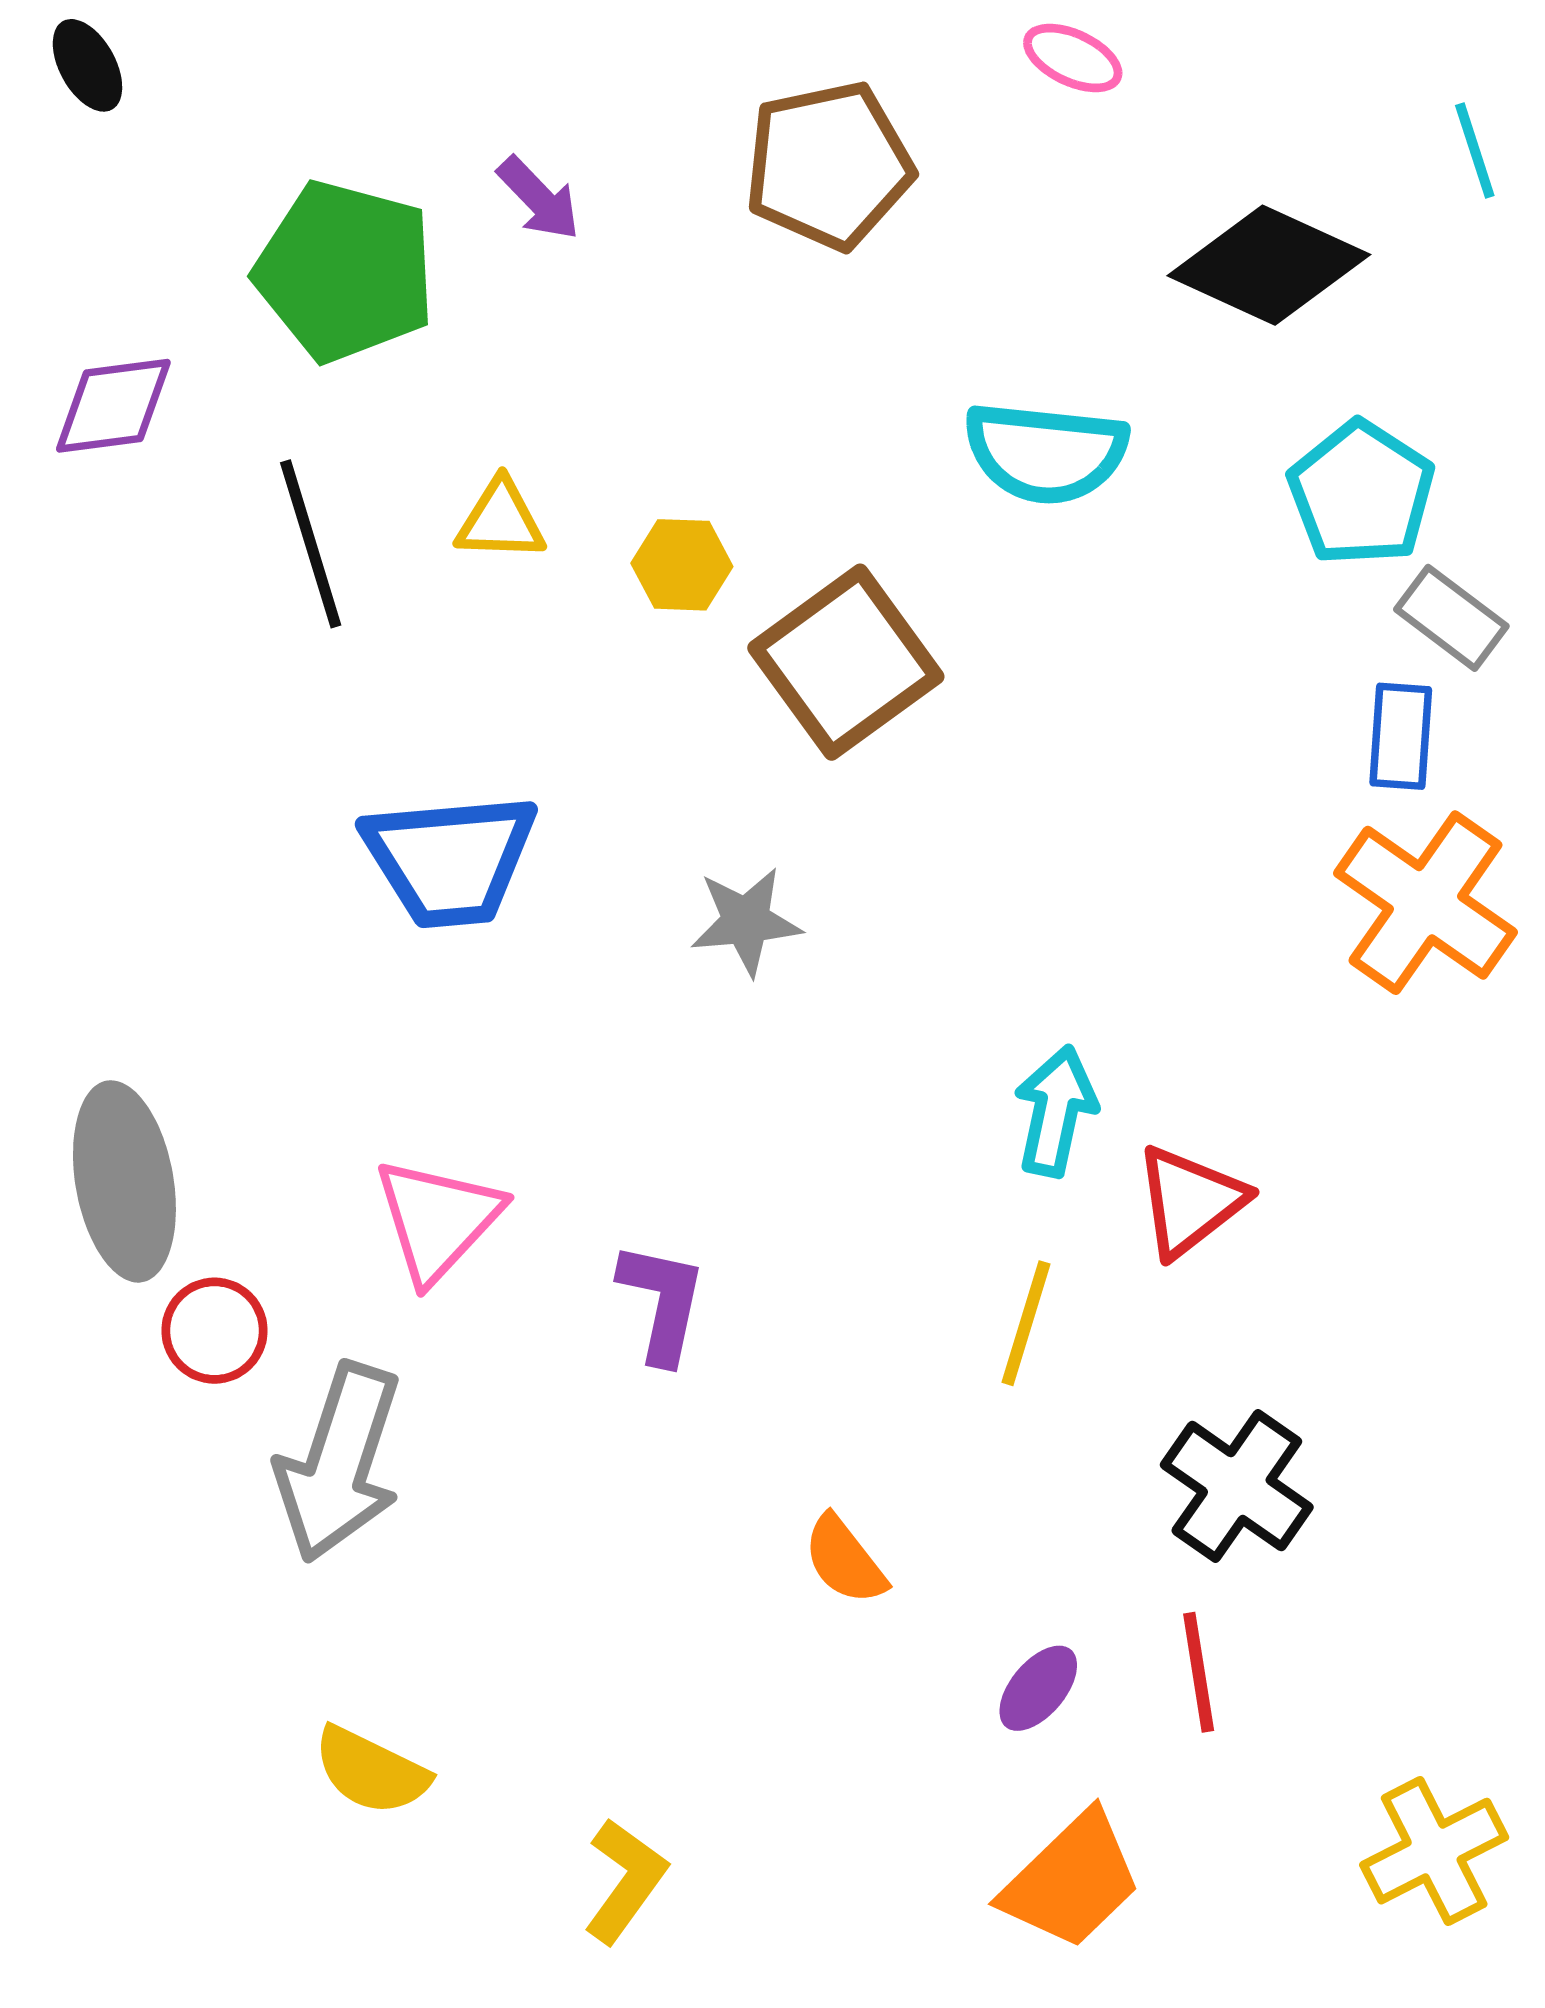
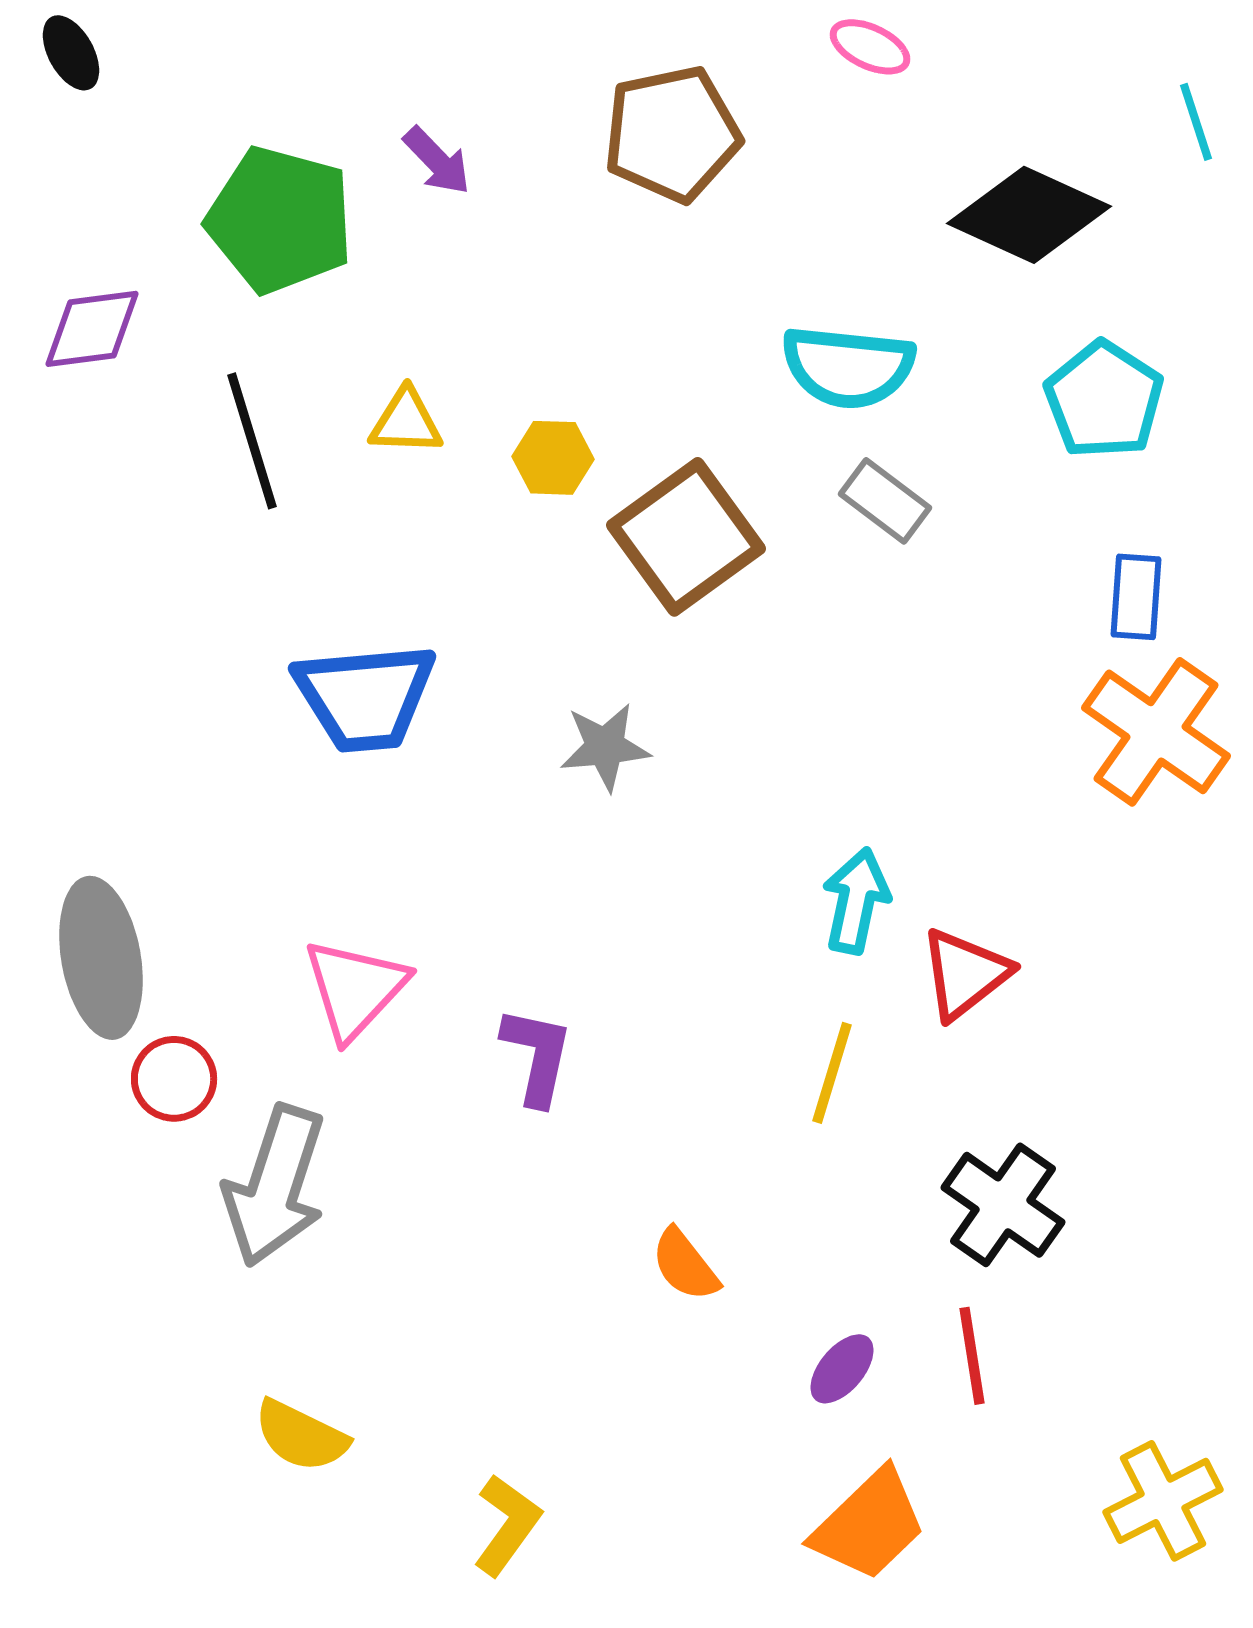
gray rectangle: (1451, 618) -> (885, 501), moved

